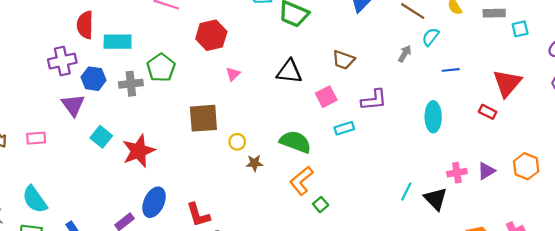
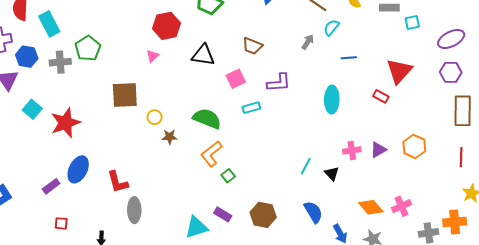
red hexagon: (211, 35) -> (167, 26), moved
cyan rectangle: (118, 42) -> (49, 24), turned 60
black triangle: (436, 199) -> (332, 173), size x0.7

